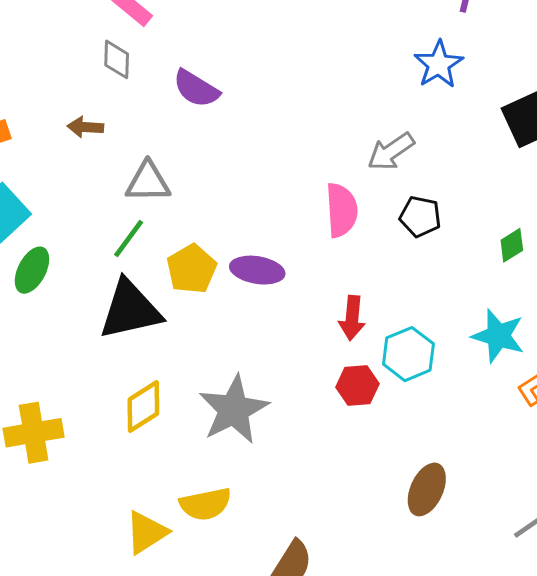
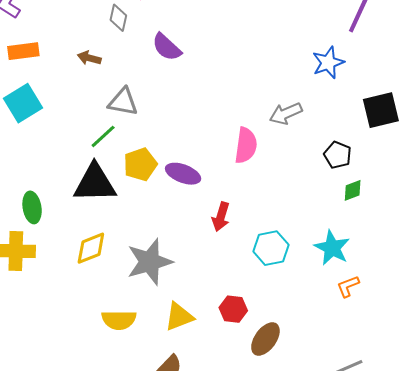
black pentagon: (420, 217) -> (338, 155), moved
green ellipse: (32, 270) -> (32, 207), moved, turned -48
red arrow: (352, 318) -> (221, 217), moved
red hexagon: (357, 386) -> (233, 309), moved
yellow triangle: (146, 532) -> (179, 317), moved

